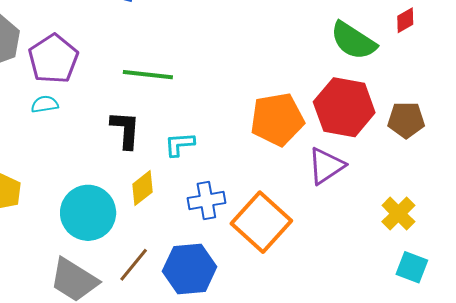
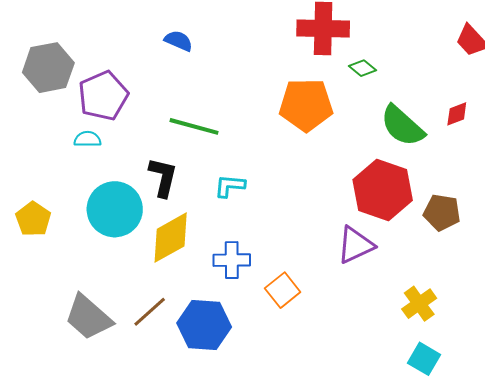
orange pentagon: (277, 119) -> (306, 105), moved
cyan L-shape: (179, 144) -> (230, 186), moved
yellow diamond: (142, 188) -> (171, 238), size x1.5
cyan circle: (88, 213) -> (115, 209), moved
orange square: (261, 222) -> (283, 290), size x0.6

